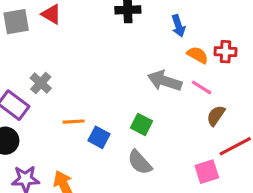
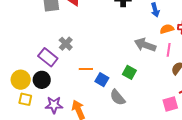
orange semicircle: (198, 55) -> (167, 29), turned -48
pink line: (201, 87) -> (169, 50), turned 64
gray semicircle: (140, 162) -> (118, 97), moved

